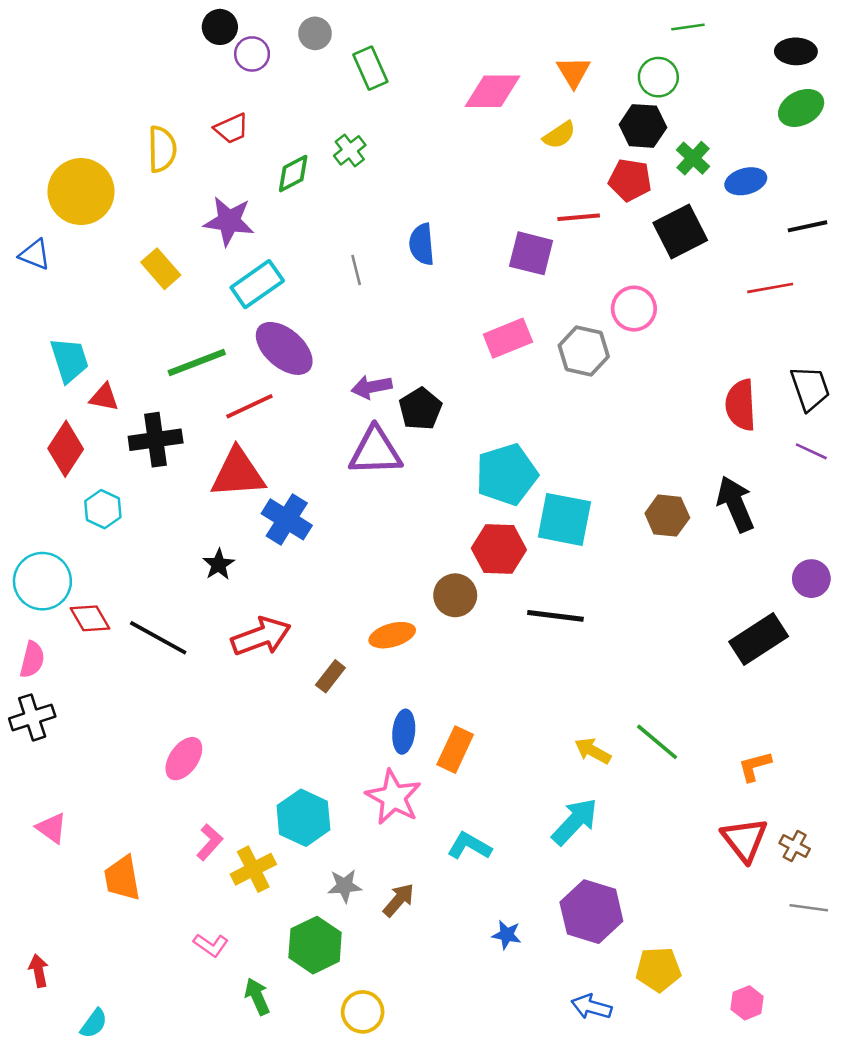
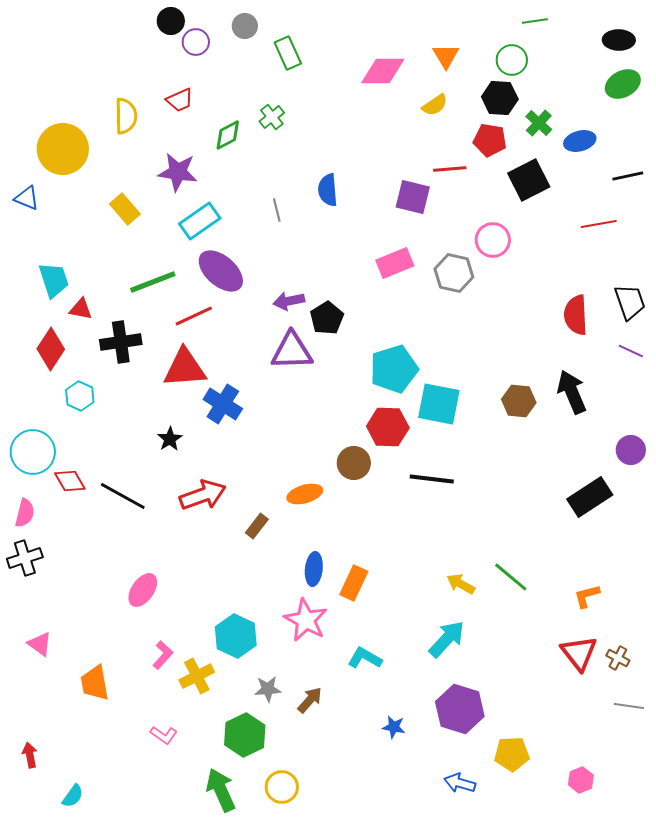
green arrow: (257, 996) -> (221, 790), moved, size x1.5

